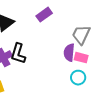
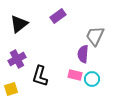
black L-shape: (18, 54) -> (40, 76), moved
pink rectangle: (81, 58) -> (75, 75), moved

